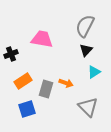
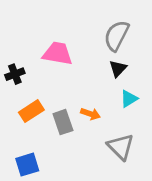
gray rectangle: (46, 89) -> (63, 122), turned -36
blue square: (27, 109) -> (27, 165), moved

